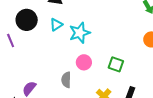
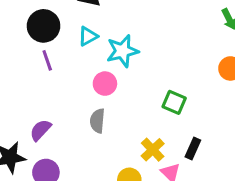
purple line: (11, 40) -> (47, 60), moved
pink circle: (84, 62) -> (105, 84), moved

